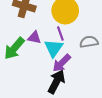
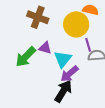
purple line: (60, 33) -> (88, 45), moved

